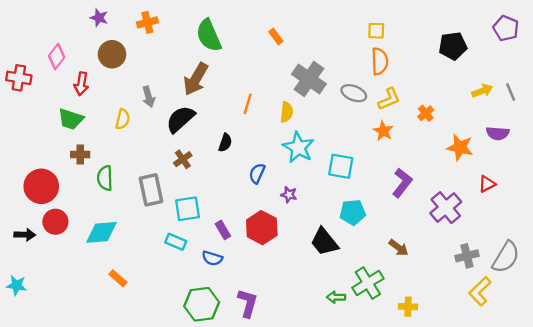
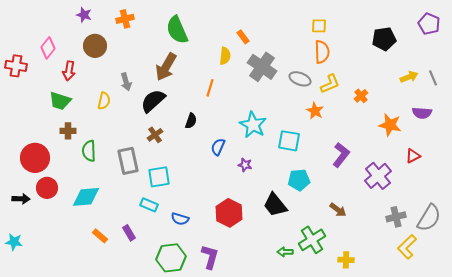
orange rectangle: (276, 37) -> (243, 37), moved
yellow semicircle: (287, 112) -> (225, 56), moved
orange star: (383, 131) -> (315, 111), moved
red hexagon: (262, 228) -> (229, 213), moved
purple rectangle: (223, 230) -> (129, 233), moved

